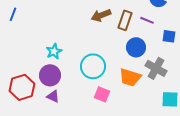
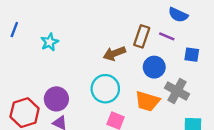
brown arrow: (101, 15) -> (114, 53), moved
cyan star: (54, 51) -> (50, 42), moved

